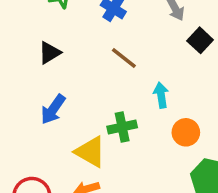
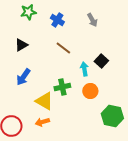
black square: (200, 40) -> (101, 61), moved
orange circle: (186, 132) -> (90, 91), moved

